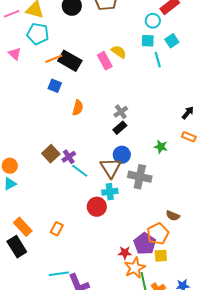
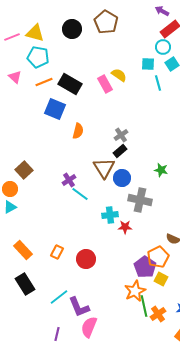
cyan circle: (153, 21) -> (163, 47), moved
orange line: (54, 59) -> (44, 82), moved
blue square: (55, 86) -> (55, 109), size x1.5
brown square: (51, 154) -> (24, 170), moved
brown triangle: (111, 168) -> (104, 168), moved
red circle: (97, 207) -> (86, 259), moved
black rectangle: (17, 247) -> (25, 284), moved
red star: (125, 253) -> (125, 227), moved
yellow square: (161, 256) -> (161, 279), turned 32
cyan line: (59, 274) -> (59, 297), turned -30

